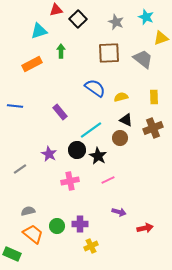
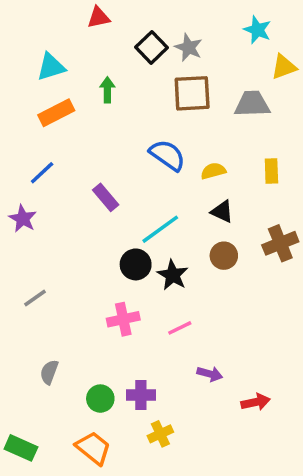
black square: (78, 19) -> (152, 47), moved
gray star: (116, 22) -> (189, 47), moved
cyan triangle: (39, 31) -> (51, 67), moved
gray trapezoid: (143, 59) -> (252, 104), turned -40
blue line: (15, 106) -> (42, 173), moved, turned -49
brown cross: (153, 128) -> (280, 243), moved
brown circle: (120, 138) -> (224, 256), moved
purple star: (49, 154) -> (23, 219), moved
pink line: (108, 180) -> (180, 328), moved
gray semicircle: (28, 211) -> (49, 372), turned -56
orange trapezoid: (33, 234) -> (93, 448), moved

